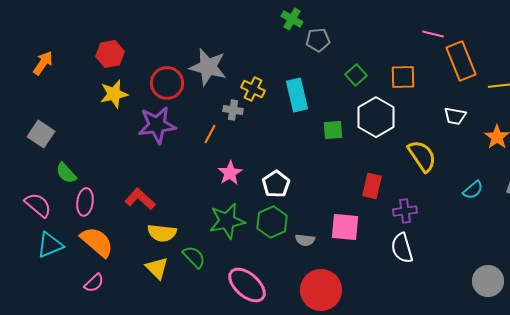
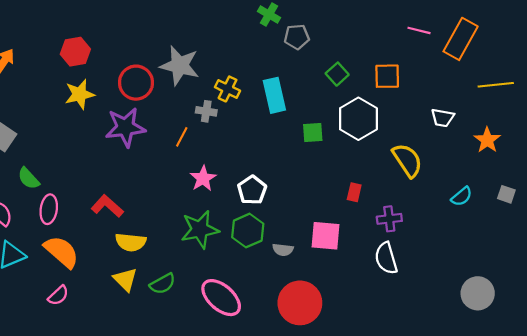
orange rectangle: (461, 61) -> (461, 39), moved, turned 51
red rectangle: (372, 186) -> (354, 192), size x0.7
green semicircle: (194, 257) -> (163, 284), moved, turned 105

